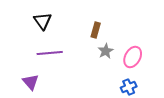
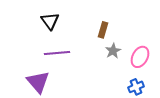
purple triangle: (31, 82) -> (38, 82), size x1.4

